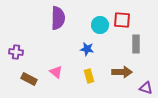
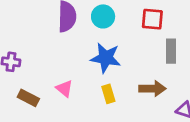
cyan circle: (100, 25) -> (103, 16), moved
blue star: (87, 49) -> (106, 58), size x1.6

